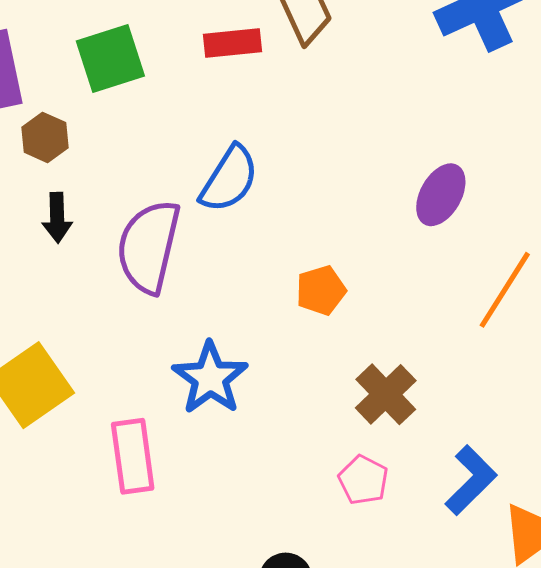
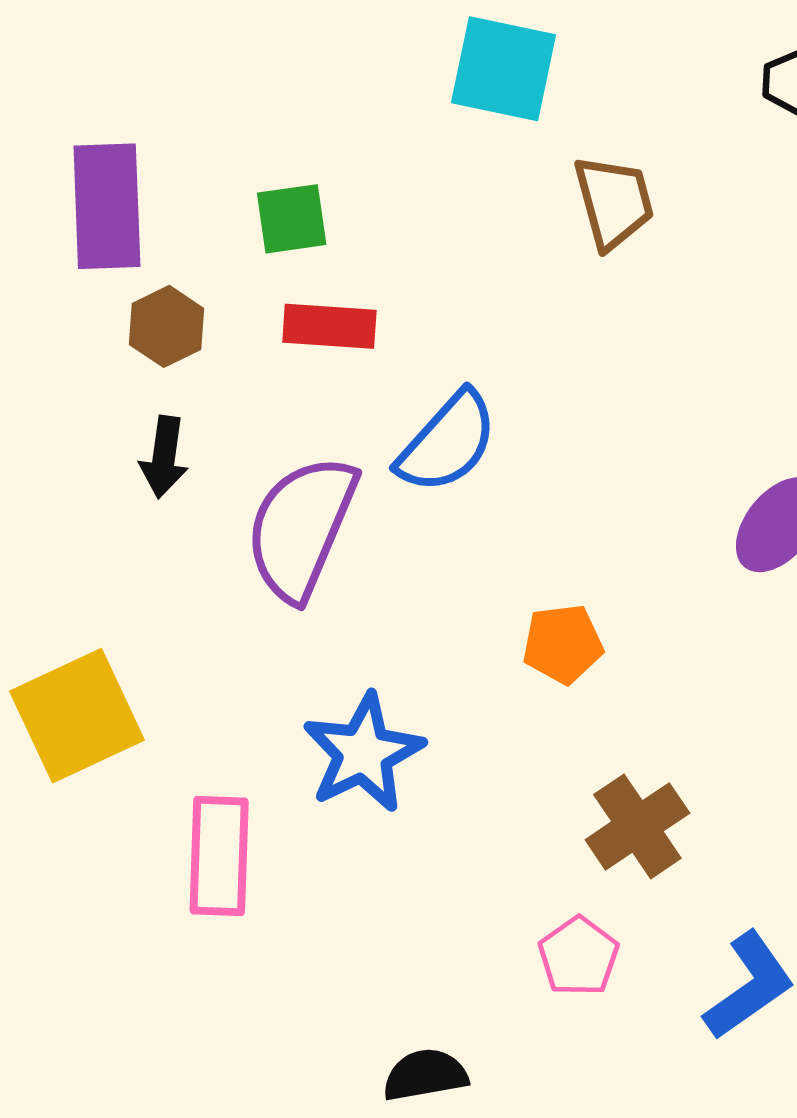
red rectangle: (232, 43) -> (329, 326), moved
green square: (110, 58) -> (292, 219), size x0.7

